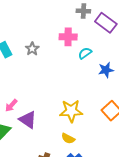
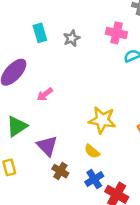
pink arrow: (11, 105) -> (45, 94), moved
purple triangle: (28, 120) -> (47, 146), moved

